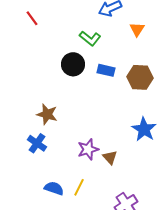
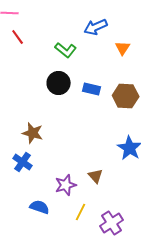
green L-shape: (90, 38) -> (66, 50), moved
purple star: (88, 149) -> (66, 185), moved
yellow line: (79, 187) -> (81, 212), moved

